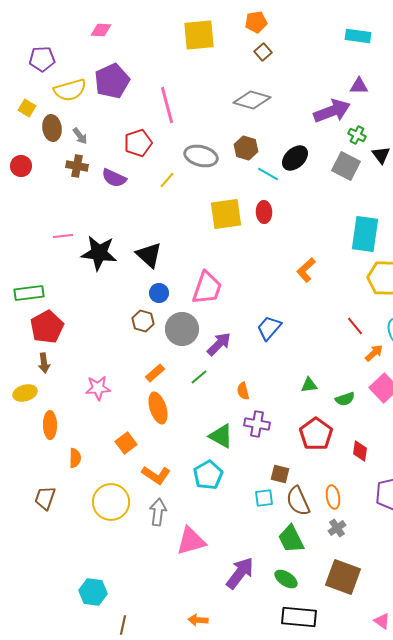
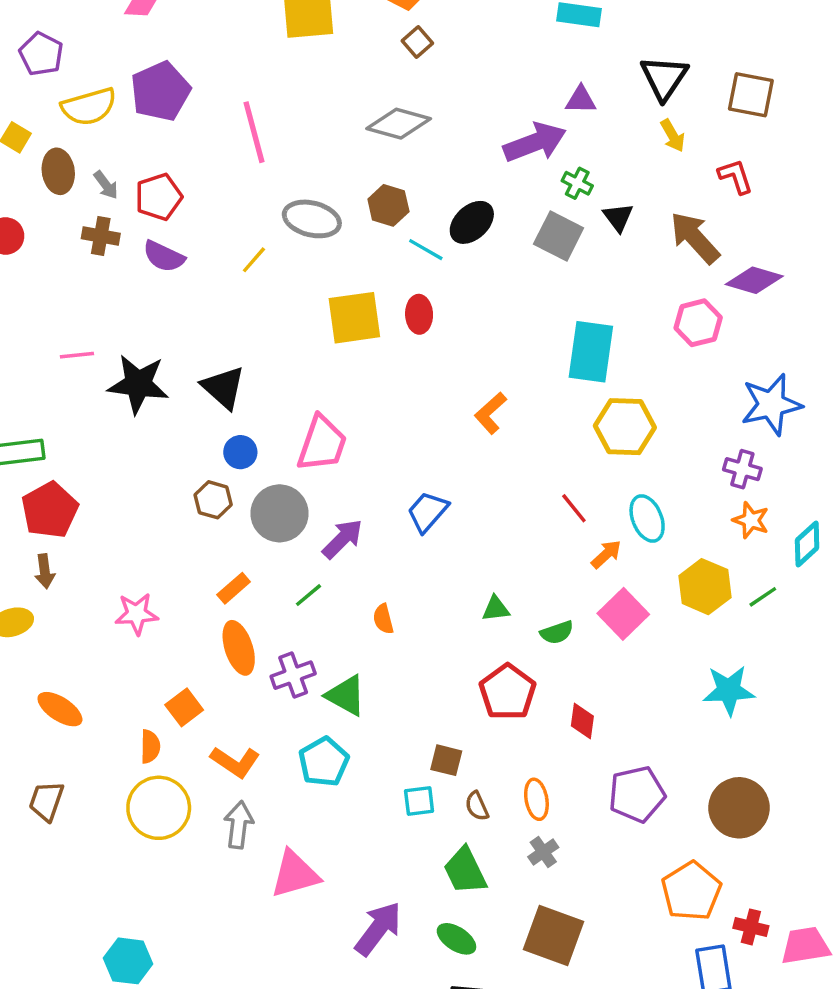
purple pentagon: (42, 59) -> (41, 54), turned 30
red pentagon: (138, 143) -> (159, 197), moved
purple cross: (257, 424) -> (293, 675), moved, turned -30
orange ellipse: (50, 425) -> (60, 709), moved, turned -56
orange semicircle: (75, 458) -> (150, 747), moved
brown semicircle: (298, 501) -> (477, 806), size x0.6

